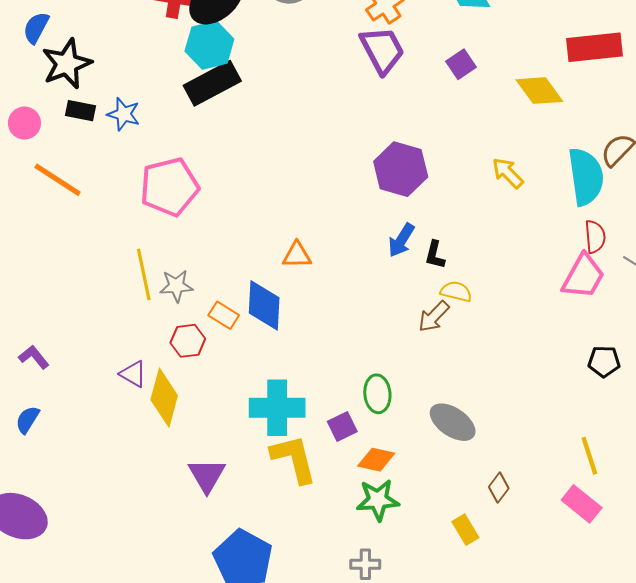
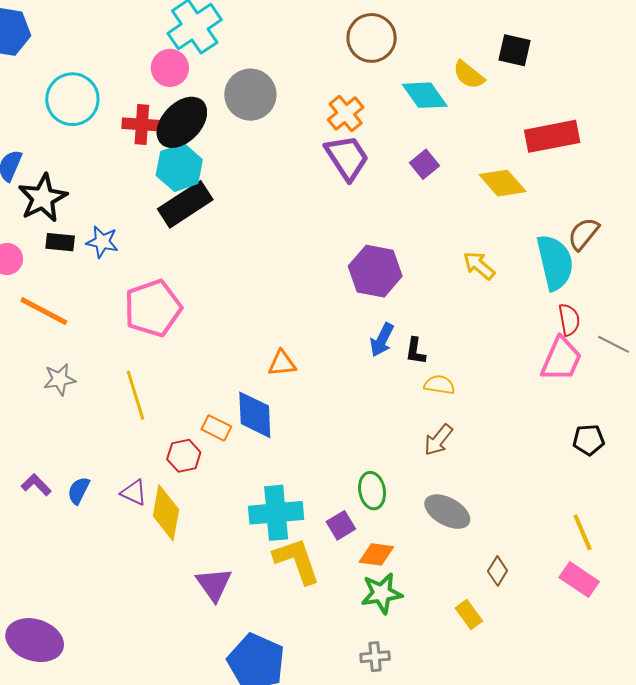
gray star: (176, 286) -> (60, 379), moved
brown arrow: (434, 316) -> (438, 440), moved
blue semicircle: (28, 420) -> (79, 490), moved

